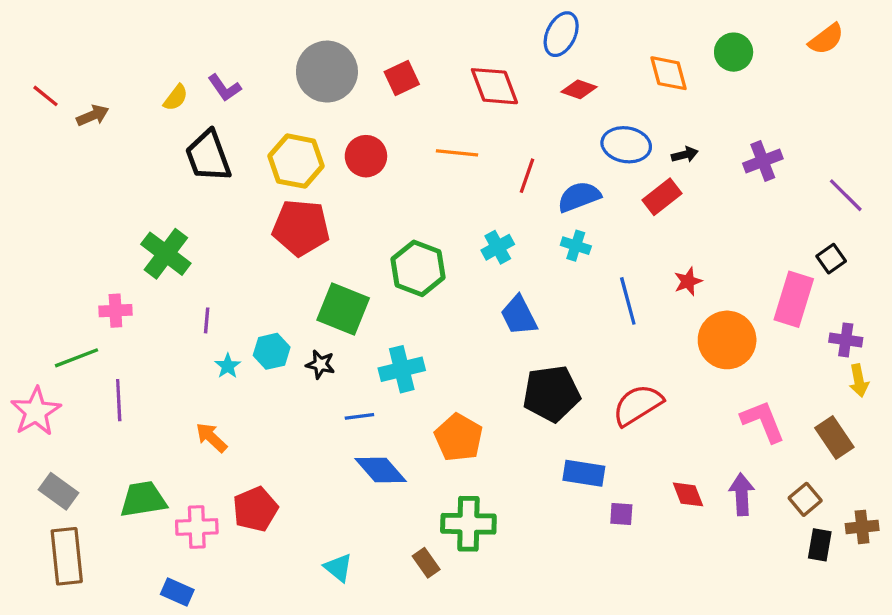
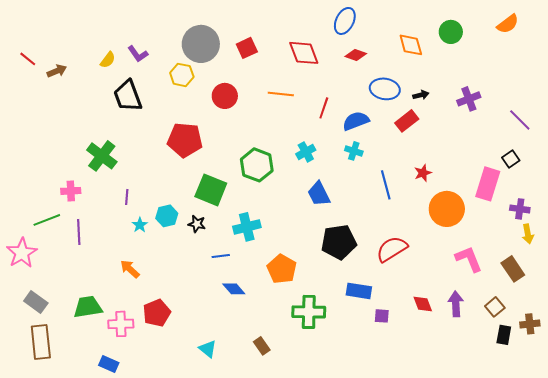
yellow hexagon: (296, 161) -> (182, 75), moved, size x0.7
purple line: (119, 400) -> (79, 232), moved
blue diamond: (381, 470) -> (234, 289), size x0.7
green cross: (468, 524) -> (309, 312), moved

